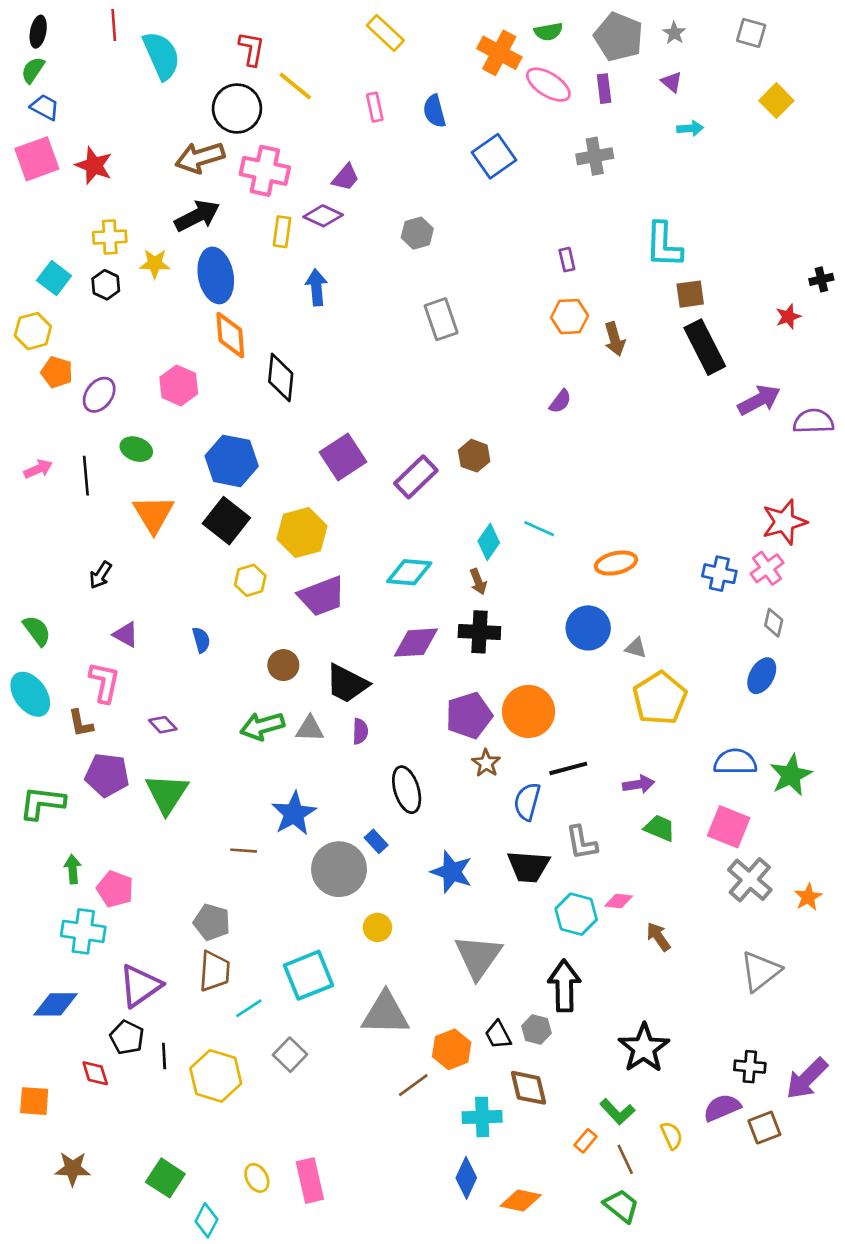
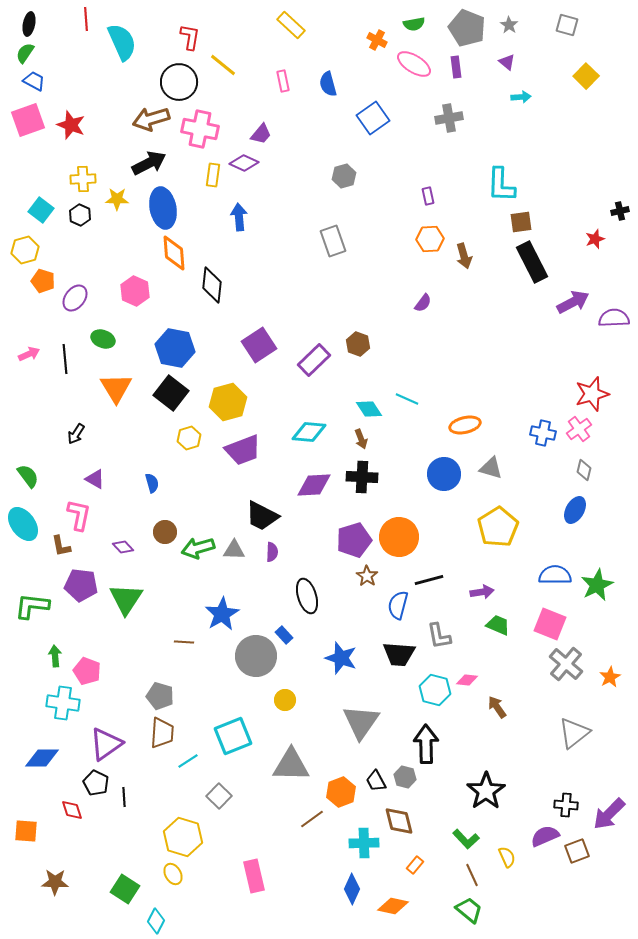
orange cross: (499, 53) -> (377, 40), size x0.6
gray hexagon: (417, 233) -> (344, 176), moved
cyan diamond: (489, 542) -> (369, 409), turned -68
gray triangle: (636, 648) -> (491, 468), moved, size x1.4
brown circle: (283, 665) -> (165, 532), moved
yellow hexagon: (216, 1076) -> (183, 837), moved
orange rectangle: (585, 1141) -> (415, 865), moved
yellow ellipse: (257, 1178) -> (173, 874), moved
pink rectangle: (310, 1181) -> (254, 876), moved

